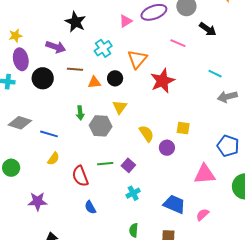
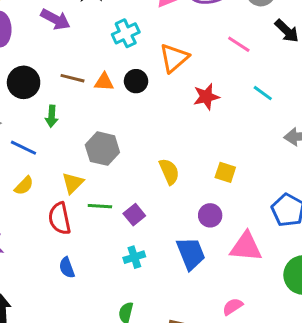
brown line: (75, 69) -> (72, 78), moved
cyan line: (215, 74) -> (263, 93), moved
black circle: (43, 78) -> (24, 82), moved
red star: (162, 81) -> (206, 97), size x0.7
yellow triangle: (120, 107) -> (73, 183), moved
green arrow: (80, 113) -> (52, 116), moved
purple circle: (167, 148) -> (210, 215), moved
blue trapezoid: (174, 204) -> (191, 253), moved, turned 35

